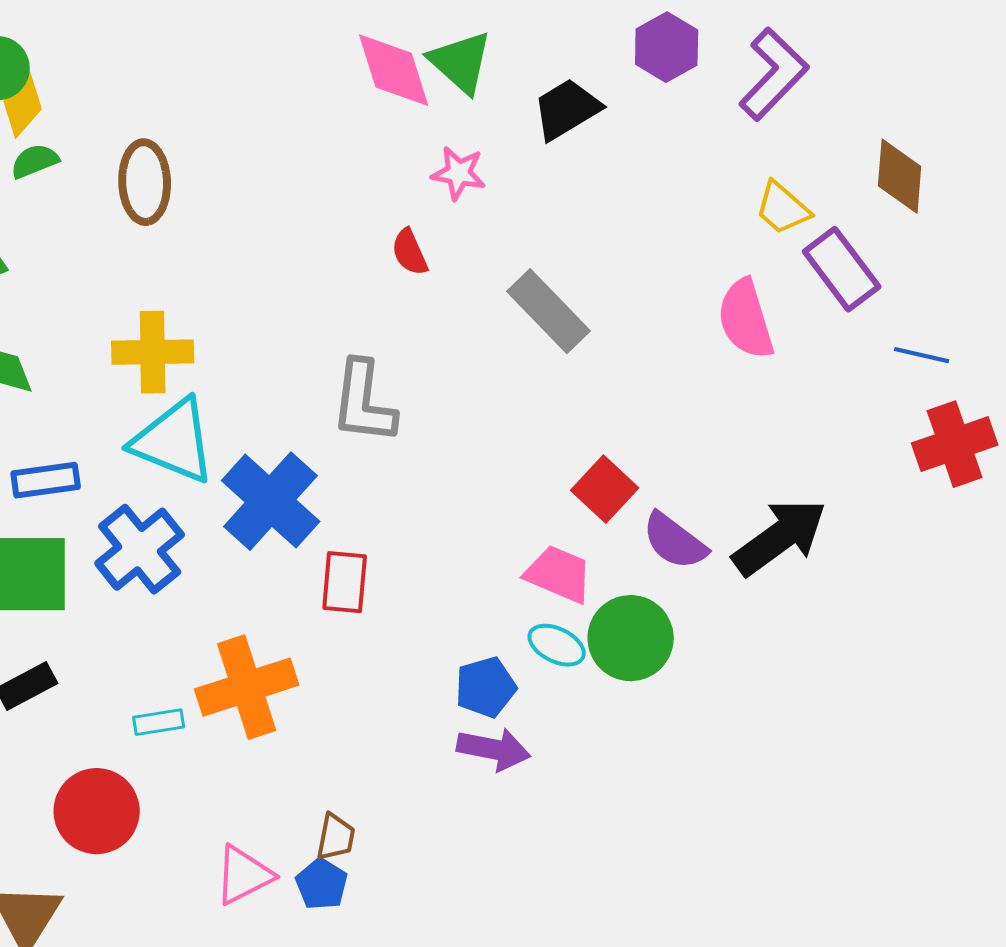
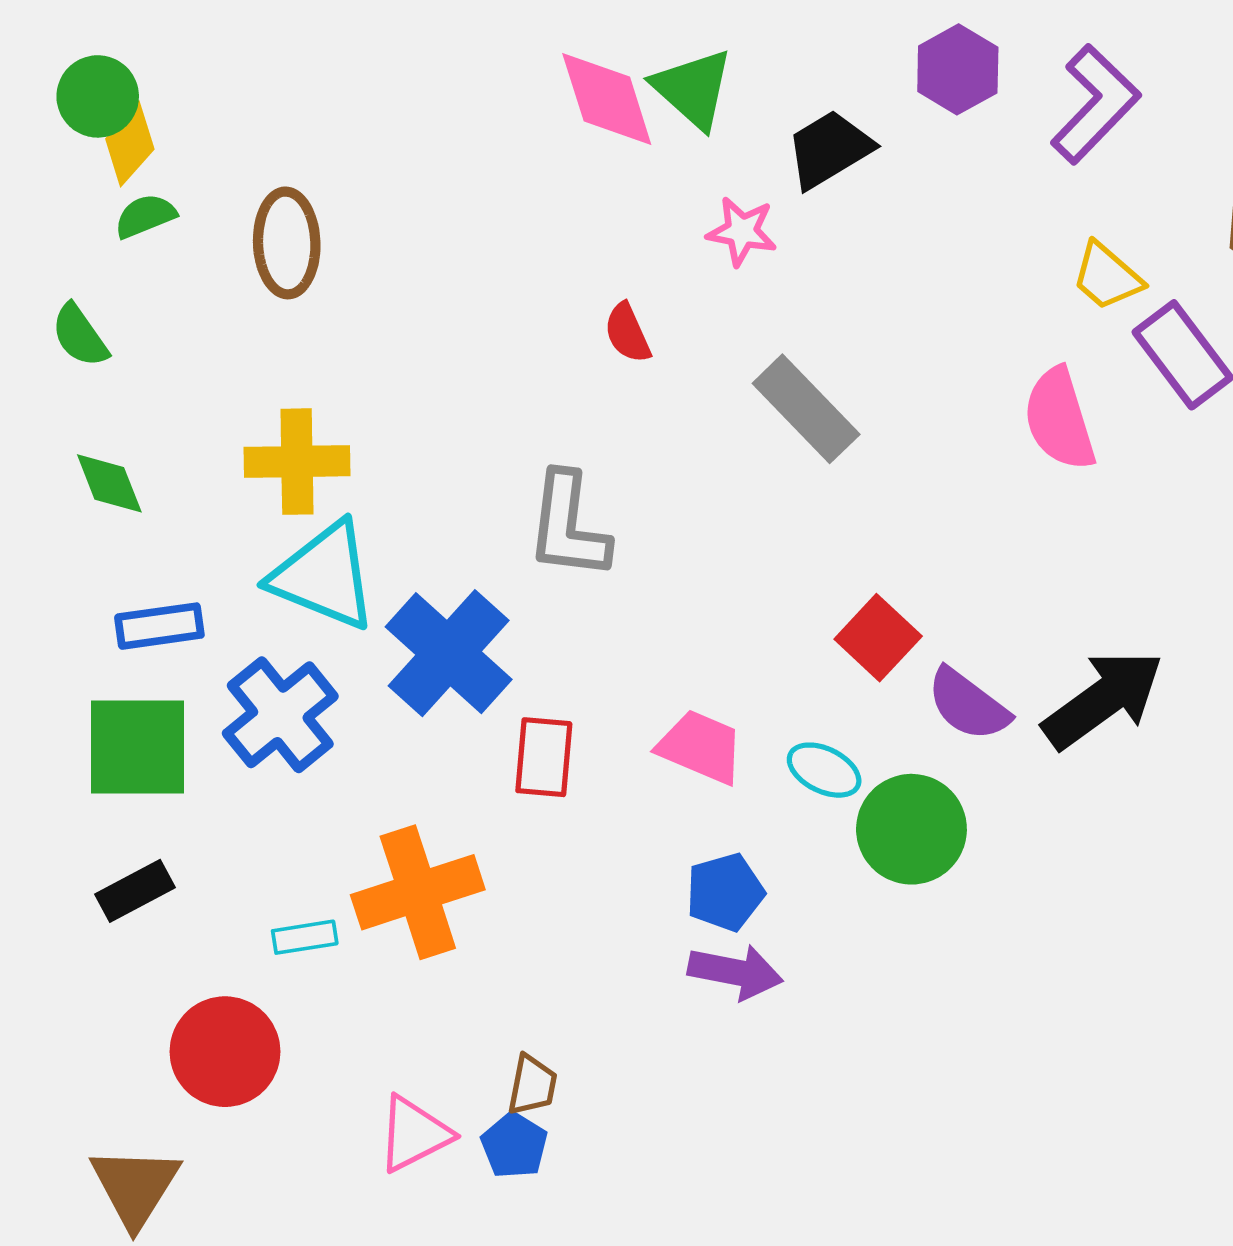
pink star: (459, 173) -> (742, 231), moved
pink trapezoid: (559, 574) -> (701, 747), moved
cyan ellipse: (557, 645) -> (824, 770), moved

